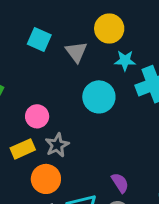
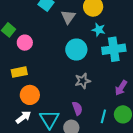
pink circle: (37, 116) -> (25, 43), moved
gray star: (57, 145) -> (83, 81), moved

